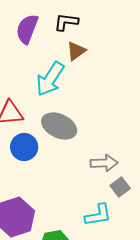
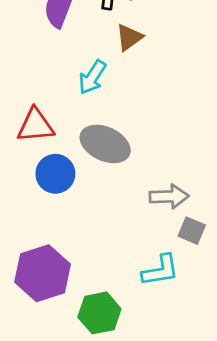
cyan arrow: (50, 79) -> (92, 77), size x0.7
gray square: (120, 187) -> (192, 231), turned -30

